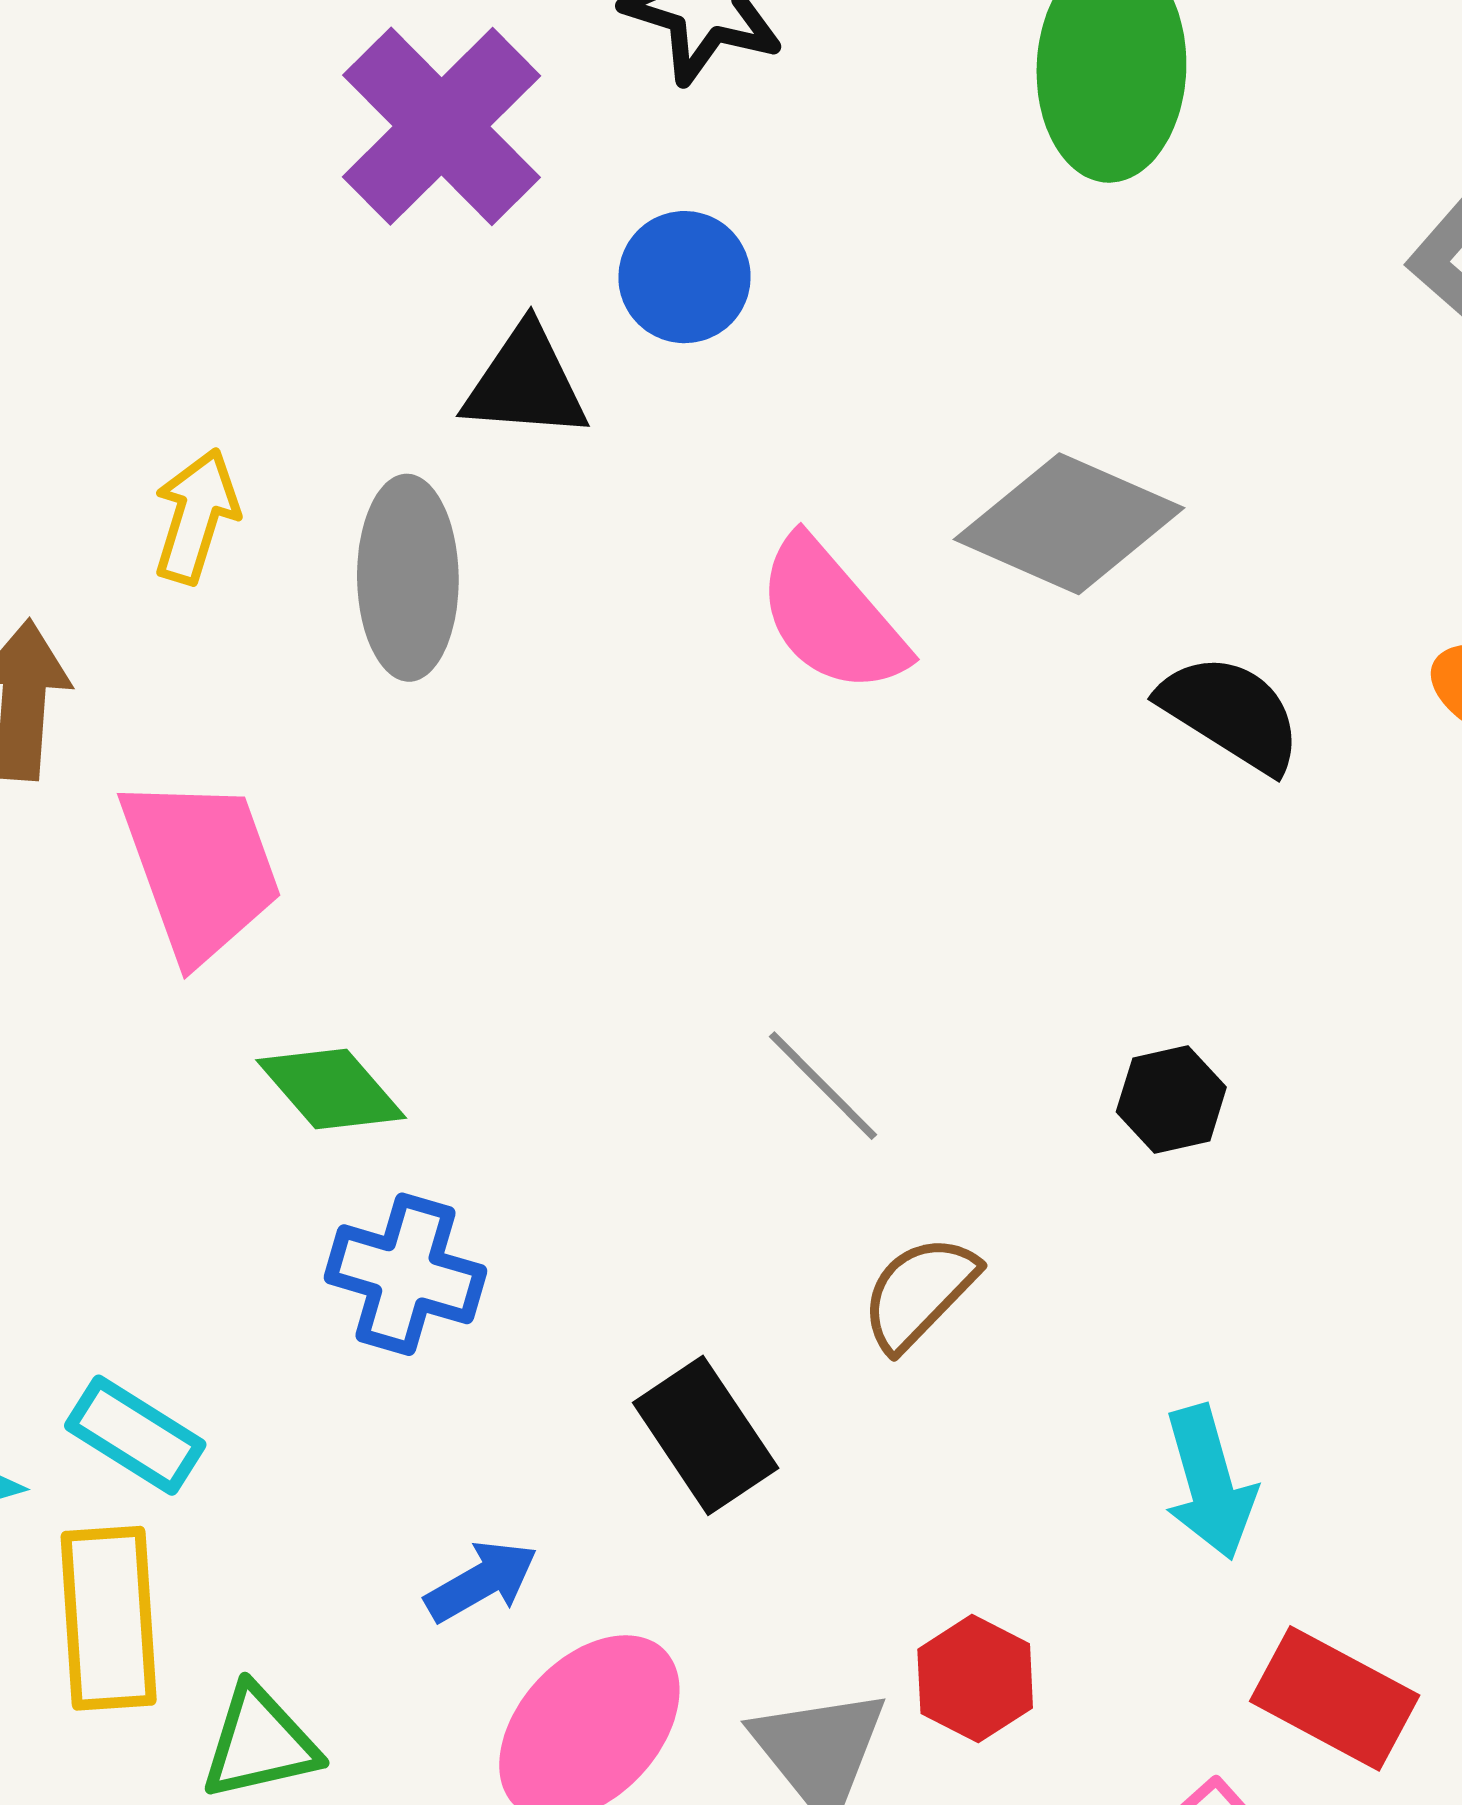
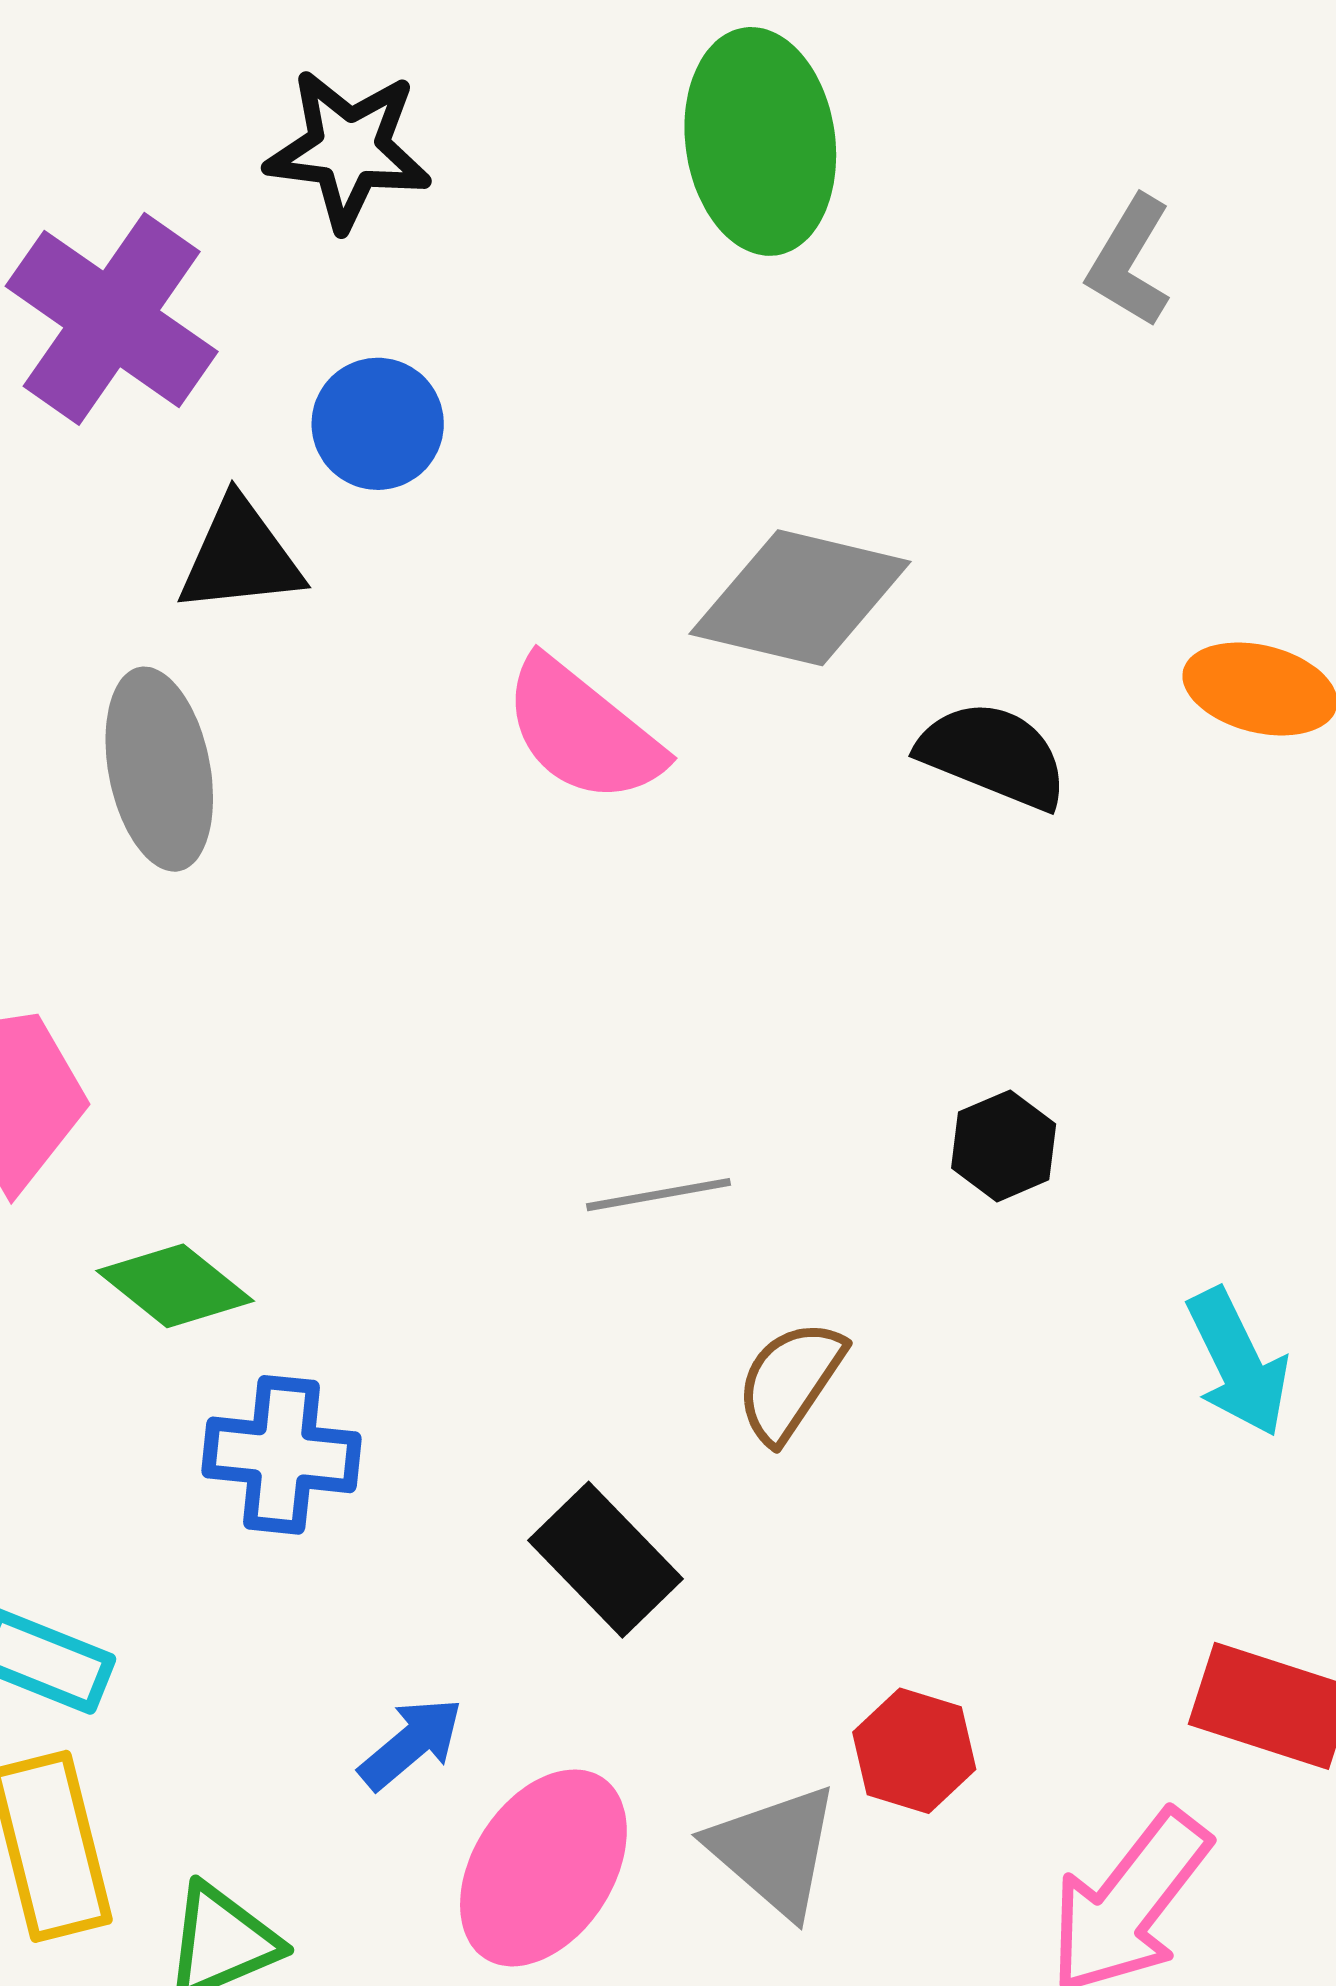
gray line: (823, 1086) -> (659, 1195), turned -45
cyan arrow: (1210, 1483) -> (1238, 1362), moved

